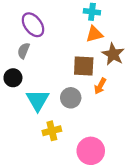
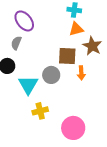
orange arrow: (100, 86) -> (81, 73), turned -32
gray circle: (71, 98) -> (51, 75), moved

